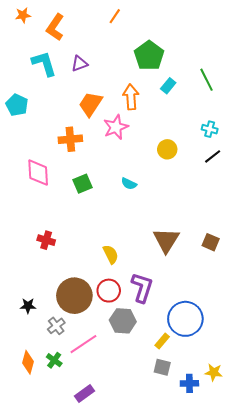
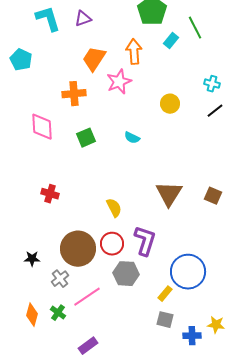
green line: (207, 80) -> (195, 28), moved

